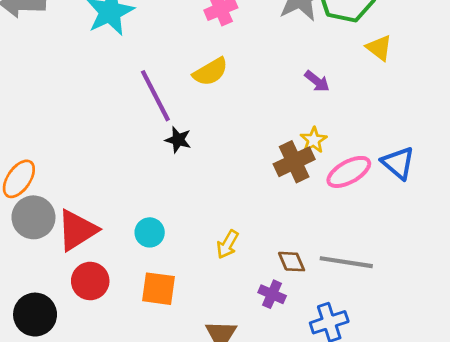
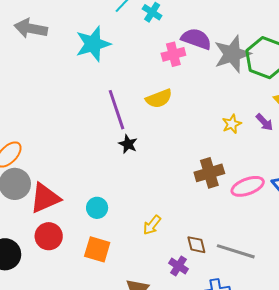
purple arrow: (317, 81) -> (264, 122), moved
yellow star: (314, 140) -> (232, 124), moved

